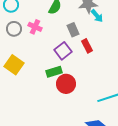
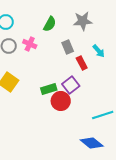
cyan arrow: (97, 16) -> (99, 51), moved
purple square: (63, 51) -> (71, 85), moved

